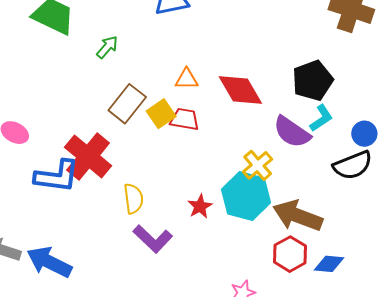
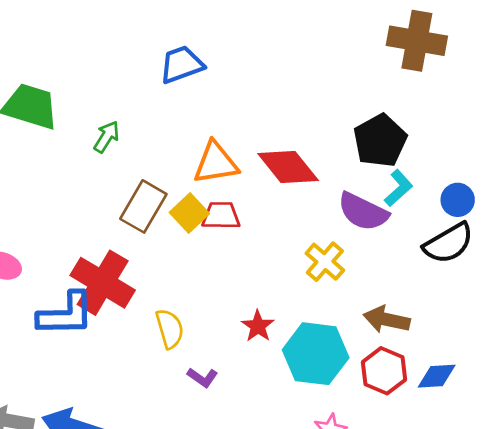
orange triangle: (186, 79) -> (216, 163), size x1.5
cyan hexagon: (246, 196) -> (316, 354), moved
brown arrow: (298, 216) -> (387, 320), size x0.7
purple L-shape: (153, 239) -> (203, 377), size x0.6

